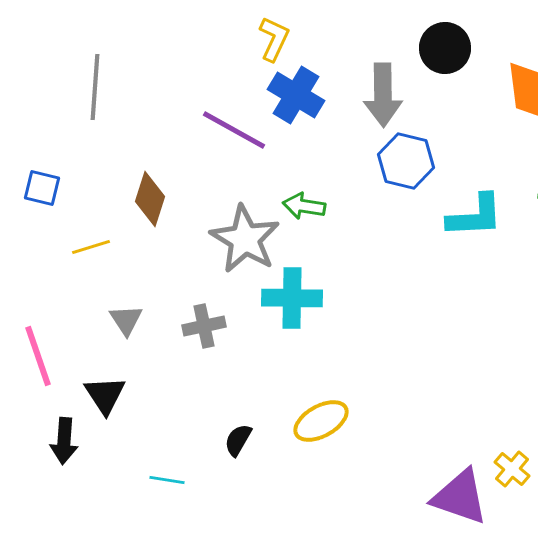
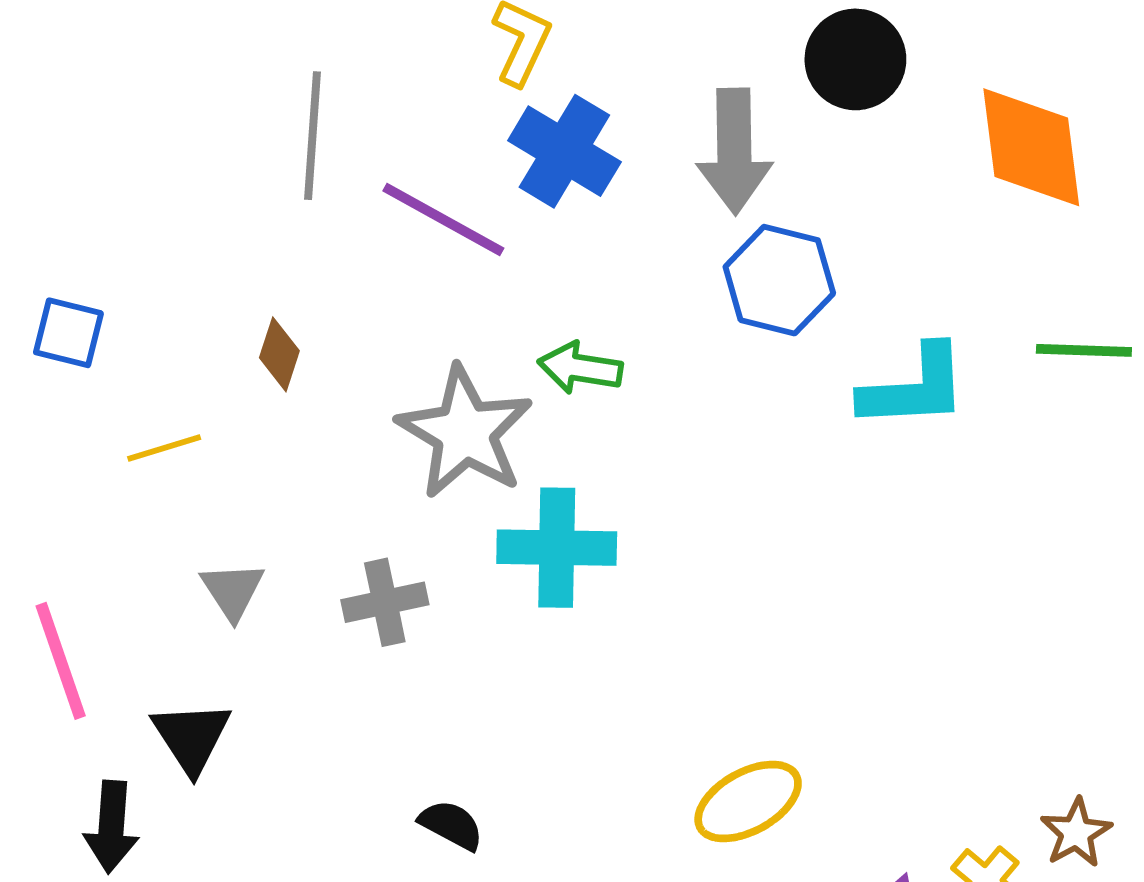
gray line: (95, 87) -> (313, 136), moved
brown diamond: (150, 199) -> (279, 354), size x0.7
yellow ellipse: (321, 421) -> (748, 801), moved
black semicircle: (238, 440) -> (451, 825), turned 88

